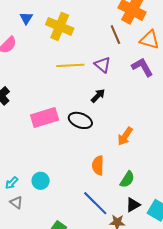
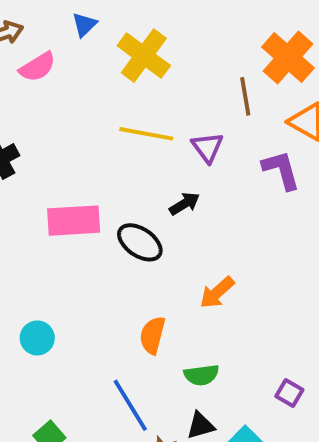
green semicircle: (127, 179) -> (201, 375), turned 36

